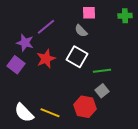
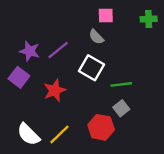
purple line: (46, 27) -> (58, 50), moved
red star: (46, 59) -> (55, 90), moved
yellow line: (50, 113) -> (59, 134), turned -66

